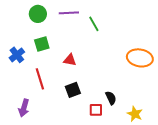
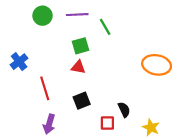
green square: (42, 44) -> (81, 46), moved
purple arrow: (24, 108) -> (49, 124), moved

